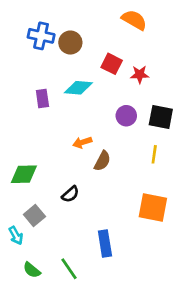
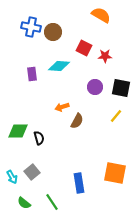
yellow line: (154, 154) -> (116, 116), turned 32
black semicircle: (70, 194) -> (39, 138), moved, turned -64
orange square: (153, 208) -> (115, 173), moved
gray square: (34, 216) -> (32, 172), moved

